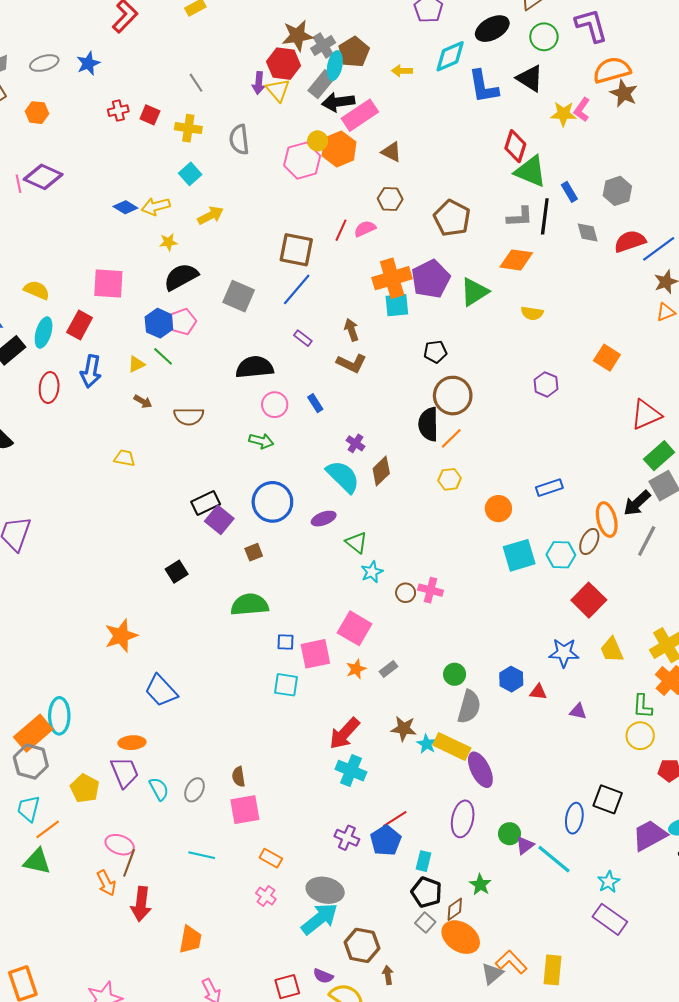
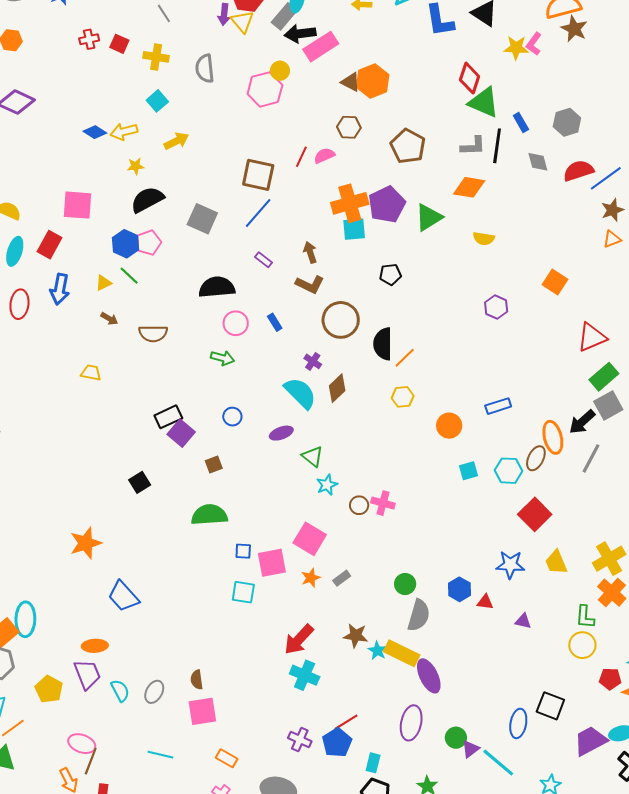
orange hexagon: (339, 149) -> (373, 81), moved
brown circle: (453, 396) -> (341, 320), moved
blue circle: (272, 502) -> (232, 417), size x0.5
cyan square: (519, 555) -> (468, 471), size x0.6

